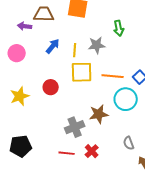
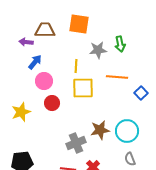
gray star: (97, 45) -> (98, 50), moved
blue arrow: (53, 46) -> (35, 62), moved
pink circle: (17, 53) -> (44, 81), moved
orange line: (113, 76) -> (117, 77), moved
cyan circle: (126, 99) -> (127, 131), moved

